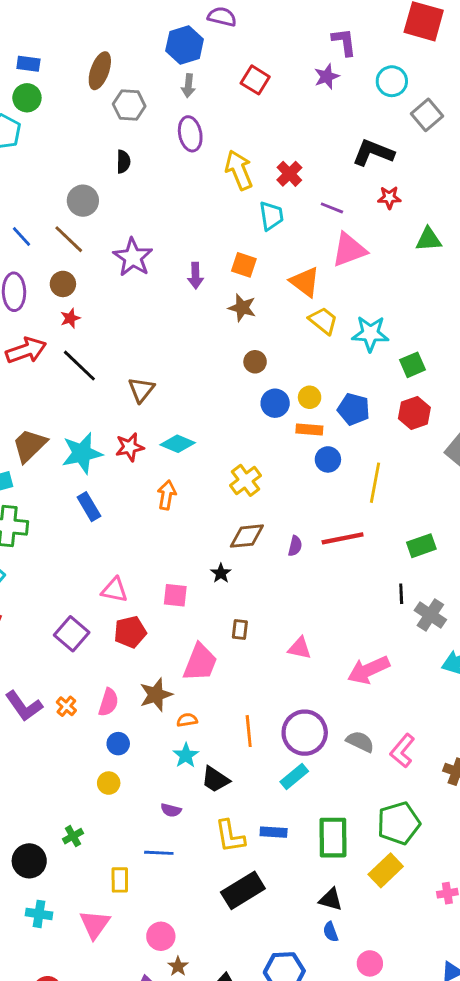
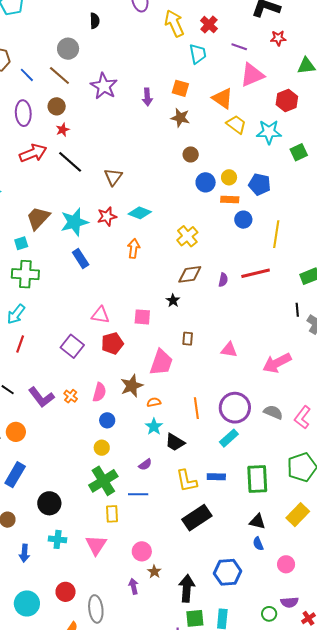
red hexagon: (414, 413) -> (287, 101), moved
purple semicircle: (171, 810) -> (145, 465), turned -48
green cross: (73, 836) -> (103, 481), moved, size x2.0
yellow rectangle: (386, 870) -> (298, 515), moved

